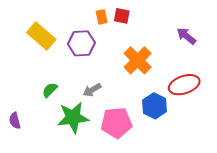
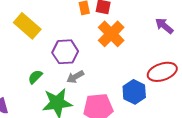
purple hexagon: (81, 43) -> (65, 52), moved
orange cross: (138, 60) -> (111, 34), moved

